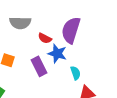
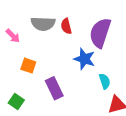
red semicircle: (45, 38) -> (66, 26), moved, turned 48
purple rectangle: (39, 66) -> (54, 88), moved

